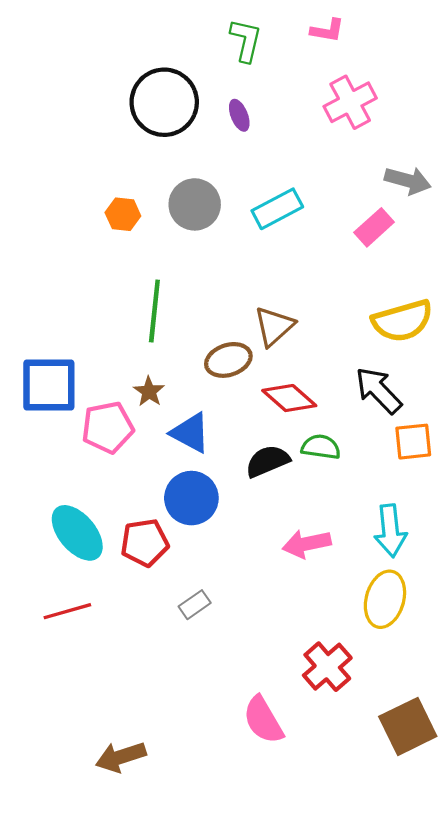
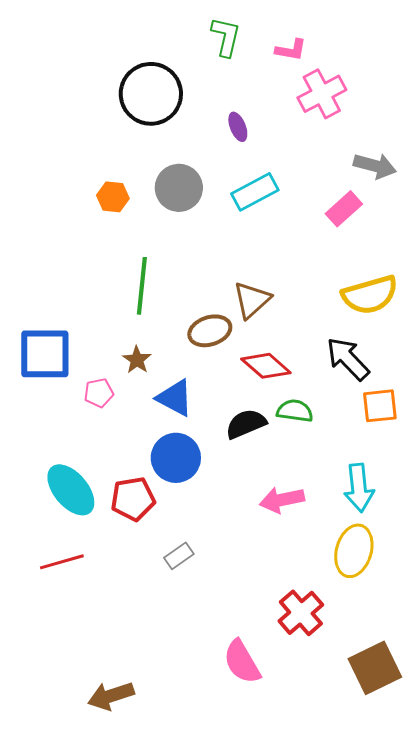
pink L-shape: (327, 30) -> (291, 50), moved
purple ellipse: (239, 115) -> (238, 127), moved
pink pentagon: (108, 427) -> (99, 393), size x0.6

